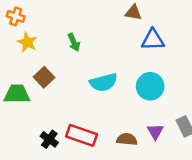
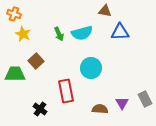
cyan semicircle: (104, 82) -> (82, 33), moved
cyan circle: (150, 86) -> (91, 68), moved
red rectangle: (82, 135) -> (66, 91), moved, turned 60

